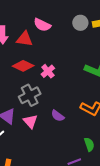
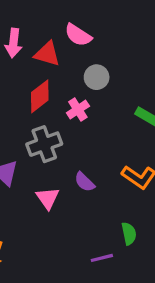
gray circle: (80, 23) -> (97, 77), moved
red diamond: (23, 66) -> (40, 96), turned -70
pink triangle: (30, 121) -> (48, 198), moved

